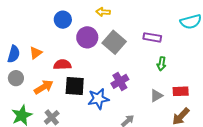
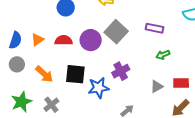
purple circle: (87, 37) -> (91, 40), moved
green arrow: (161, 64) -> (163, 55), turned 56
red semicircle: (62, 65) -> (64, 40), moved
orange arrow: (44, 87) -> (44, 74), turned 72

